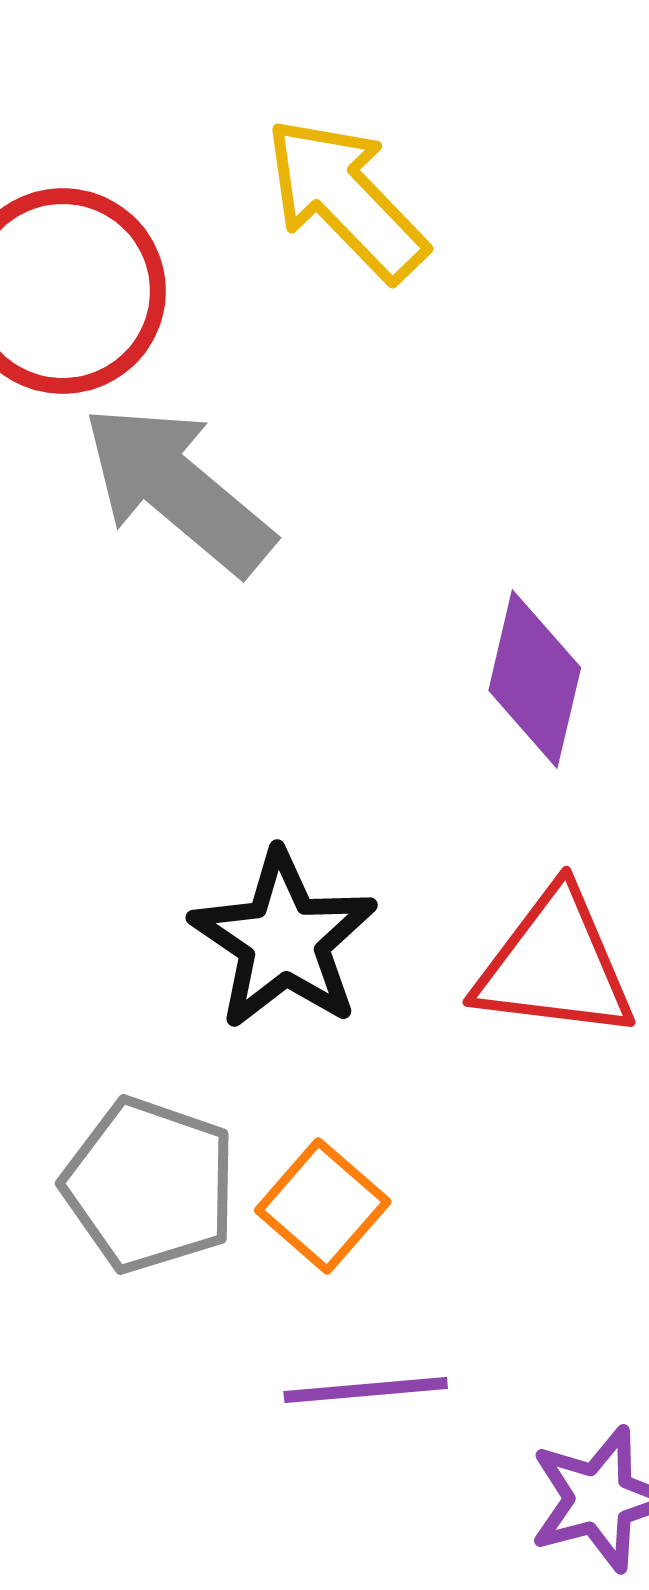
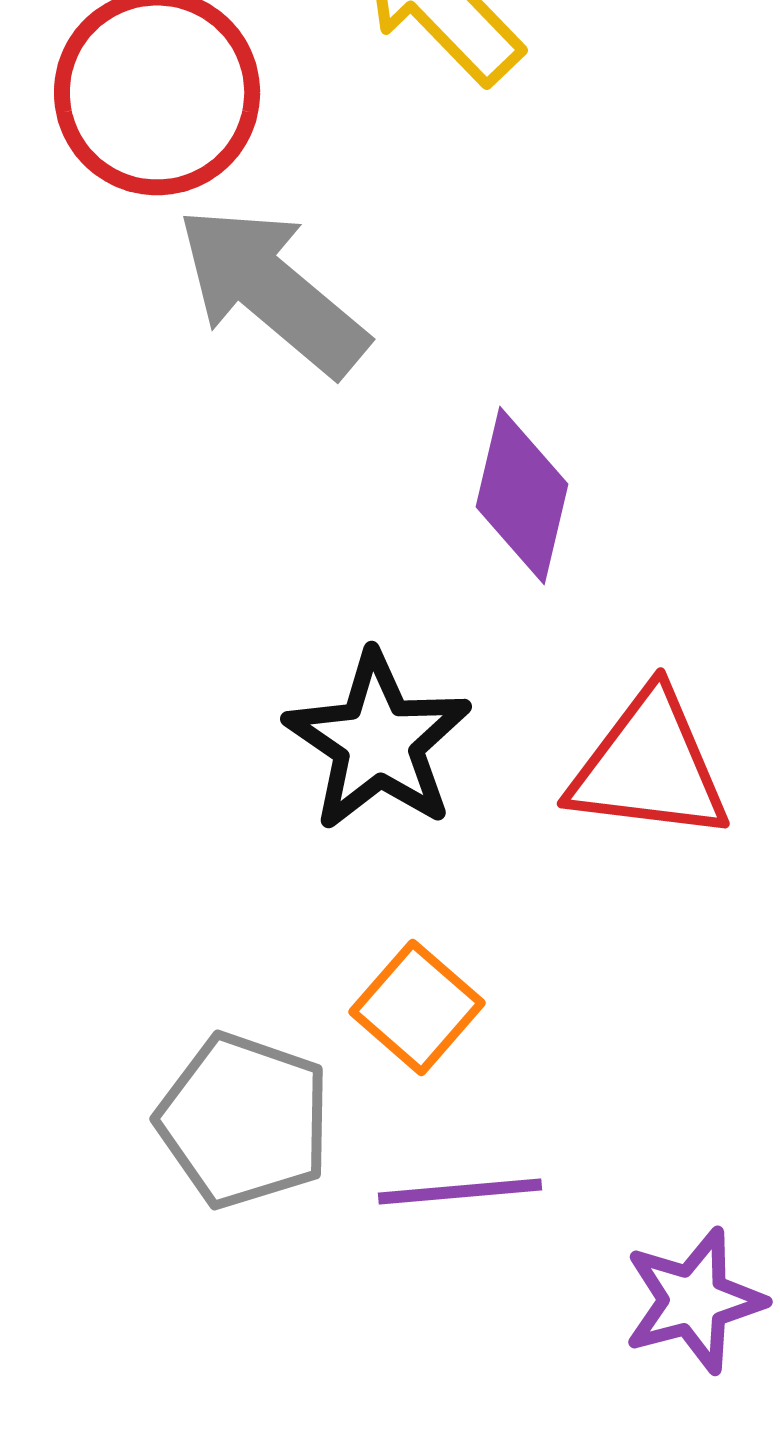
purple diamond: (535, 679) -> (522, 495), moved
gray pentagon: (150, 1185) -> (244, 1120), moved

